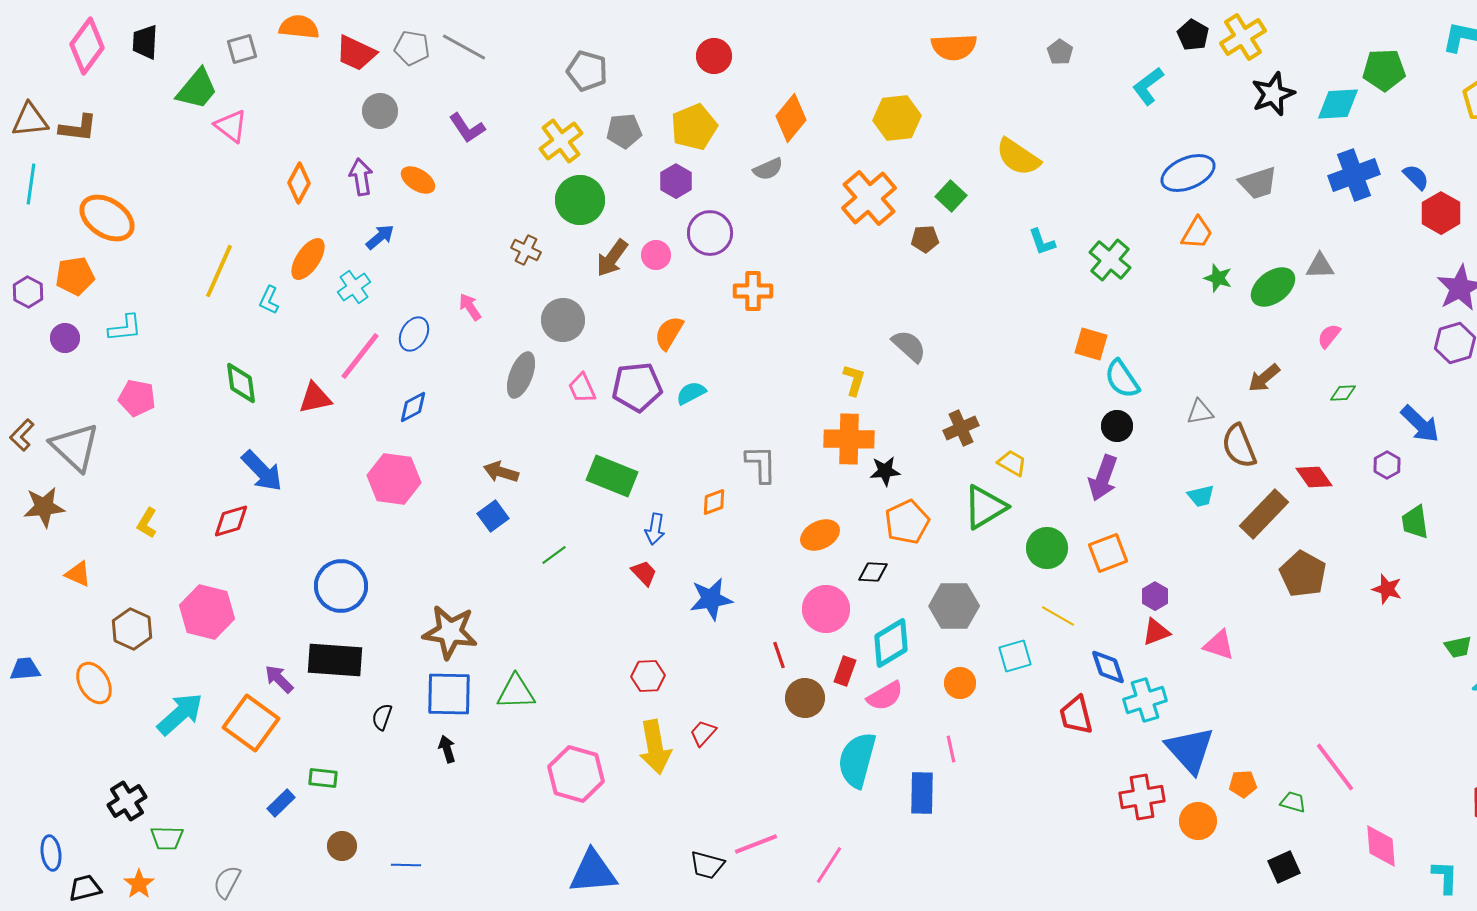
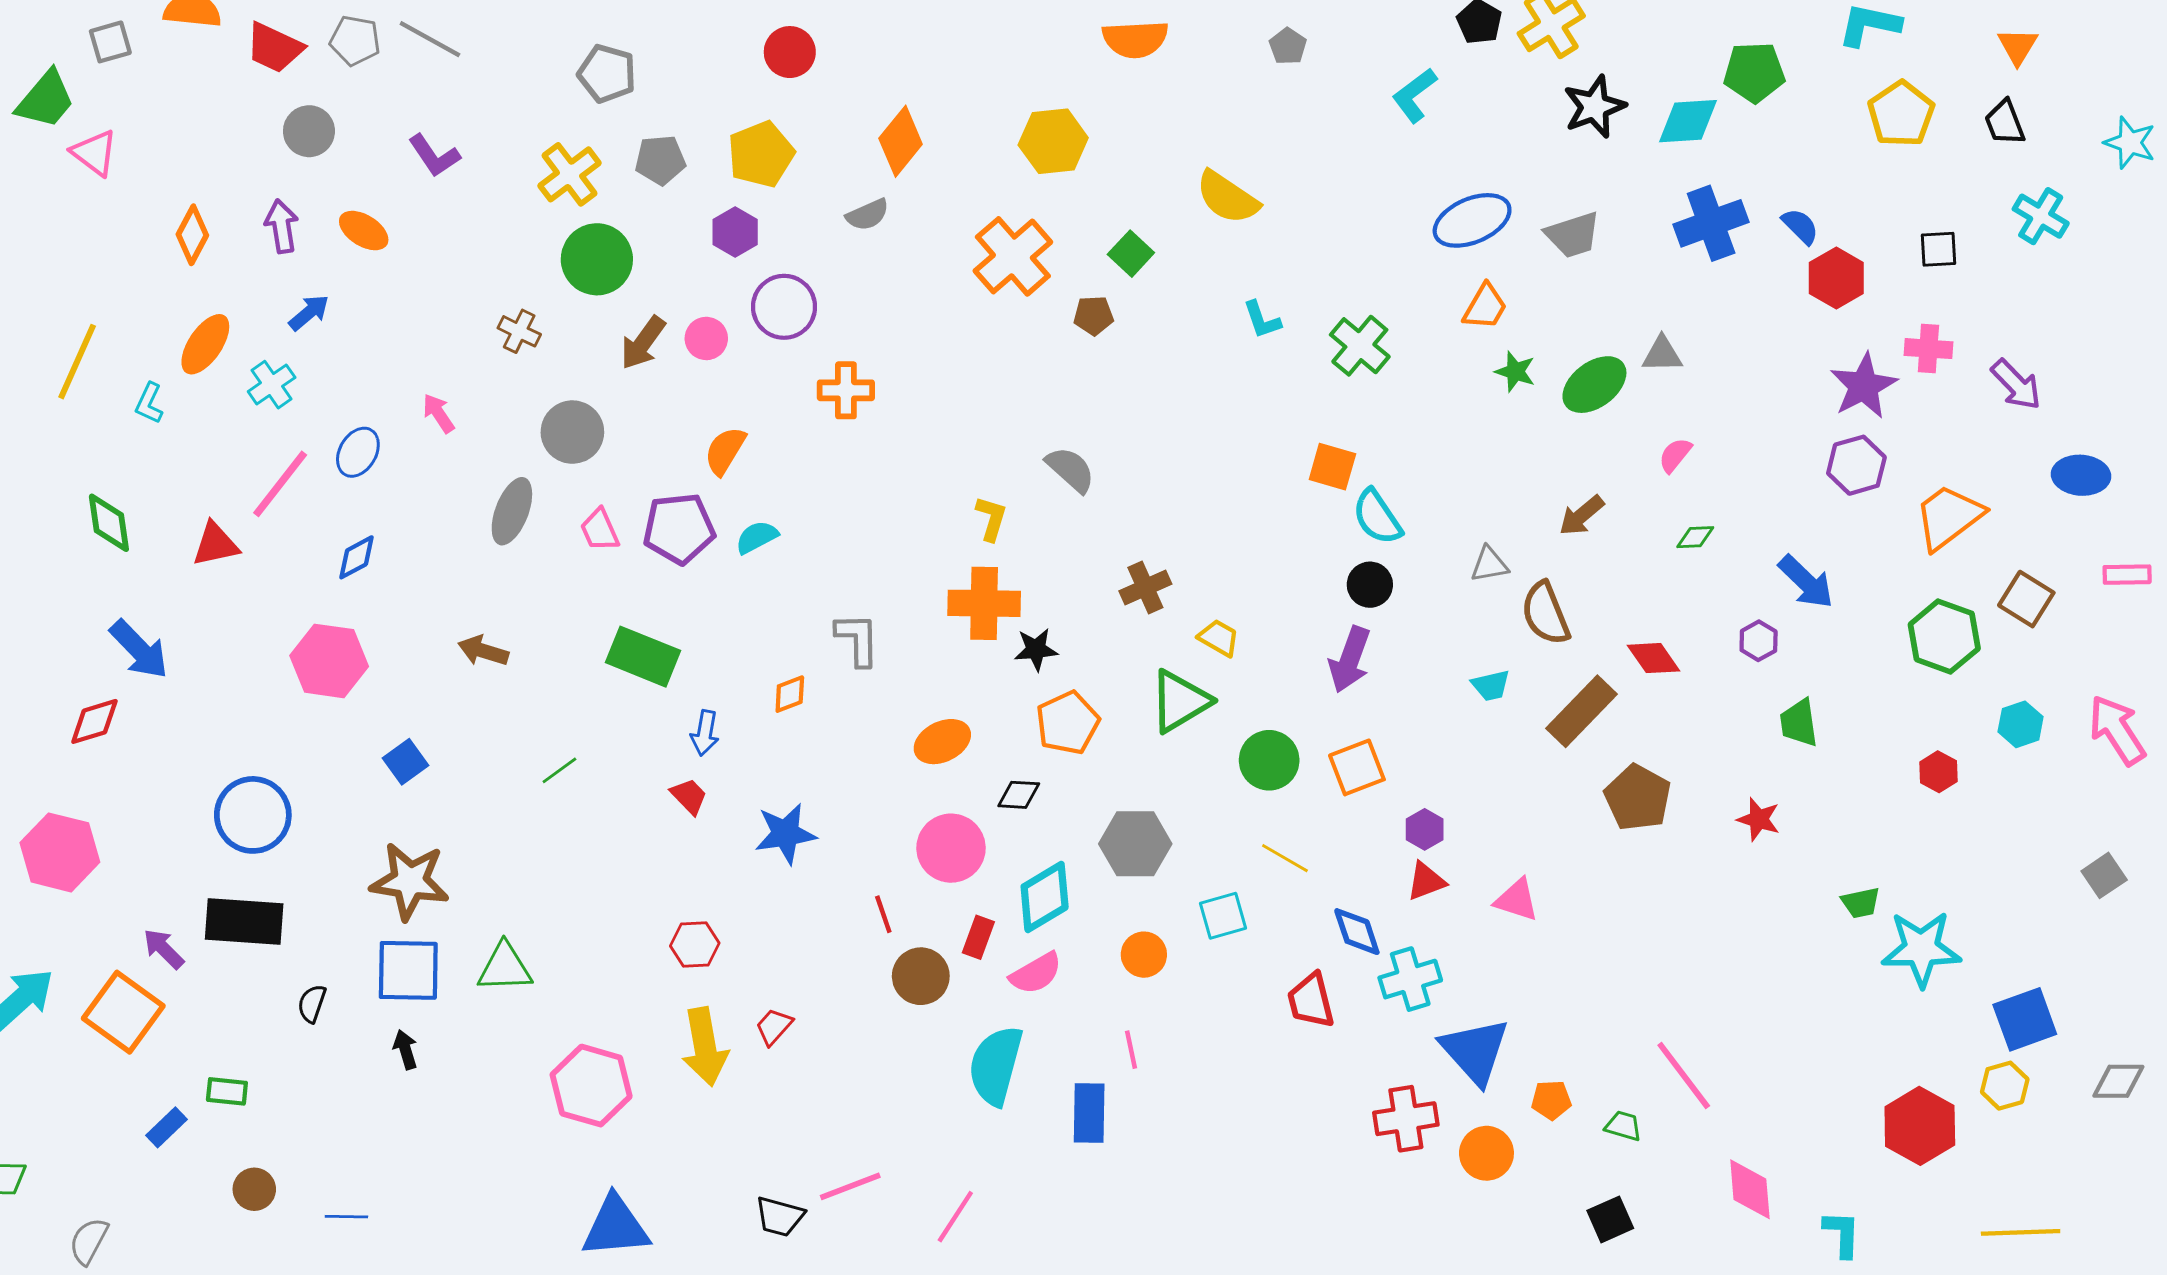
blue square: (493, 516) -> (405, 762), moved

